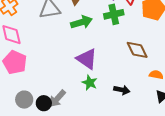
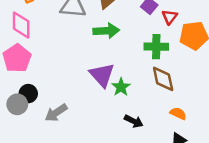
green cross: (114, 14) -> (156, 47), moved
green star: (90, 83) -> (121, 87), moved
black circle: (44, 103) -> (28, 94), moved

